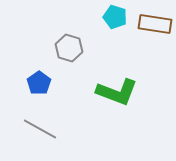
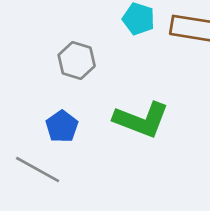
blue pentagon: (39, 83) -> (62, 126), moved

